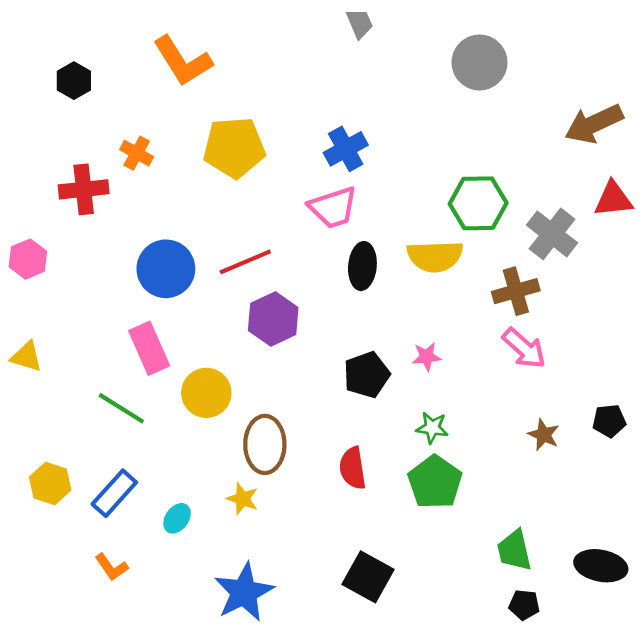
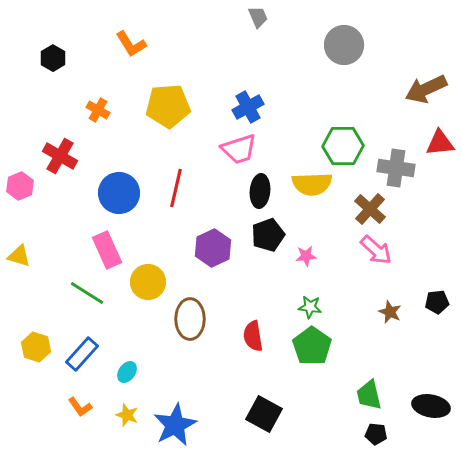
orange L-shape: (183, 61) -> (131, 44), size x0.7
red cross: (84, 189) -> (60, 156), moved, turned 36
gray cross: (552, 234) -> (396, 168), turned -30
red line: (245, 262) -> (176, 188), turned -54
brown cross: (516, 291) -> (370, 209), turned -32
purple hexagon: (273, 319) -> (213, 248), moved
black pentagon: (367, 375) -> (268, 235), moved
yellow star: (243, 499) -> (127, 415), moved

